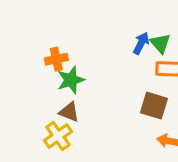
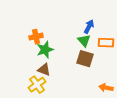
green triangle: (160, 43) -> (84, 41), moved
brown square: (154, 106) -> (85, 59), moved

